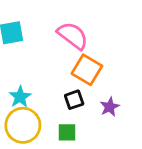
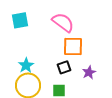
orange square: (87, 70) -> (73, 46), turned -30

